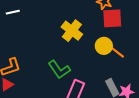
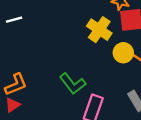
yellow cross: (72, 31) -> (99, 30), moved

